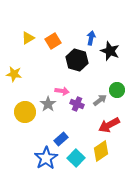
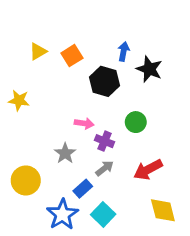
green circle: (117, 90) -> (136, 122), moved
gray arrow: (100, 100) -> (105, 168), moved
gray star: (48, 104) -> (65, 153), moved
yellow circle: (25, 112) -> (26, 180), moved
yellow diamond: (101, 151) -> (163, 210), moved, turned -70

